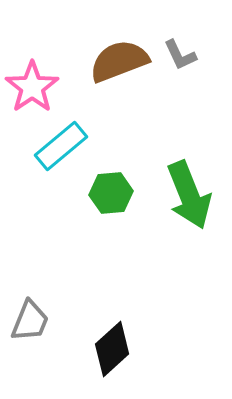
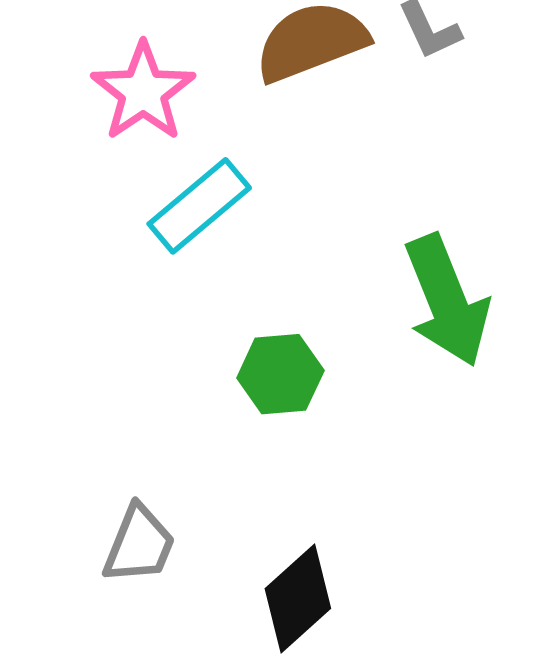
green hexagon: (111, 193) -> (280, 374), moved

